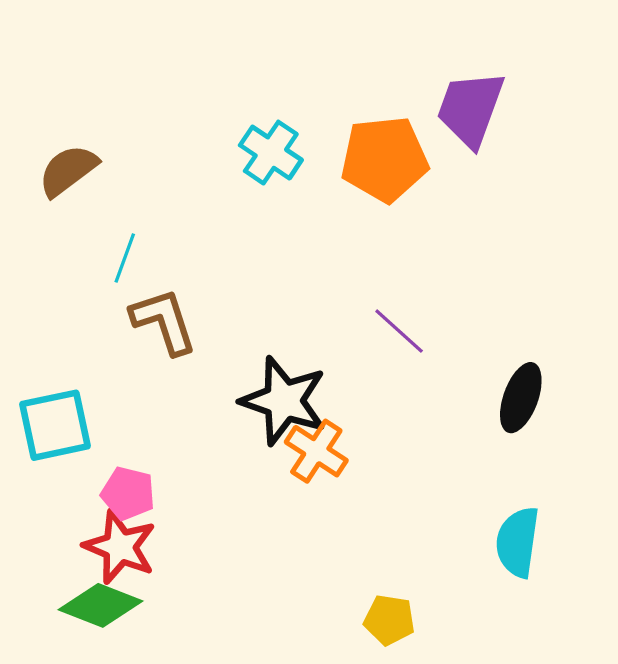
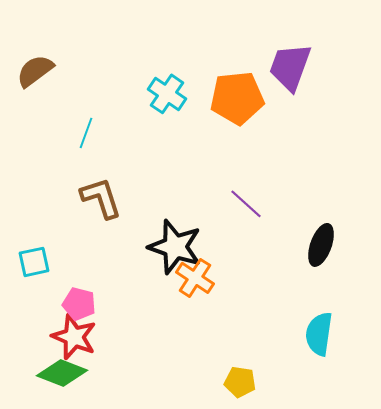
brown semicircle: (68, 170) -> (35, 71), moved
cyan line: (125, 258) -> (86, 133), moved
cyan square: (55, 425) -> (34, 262), size x0.7

